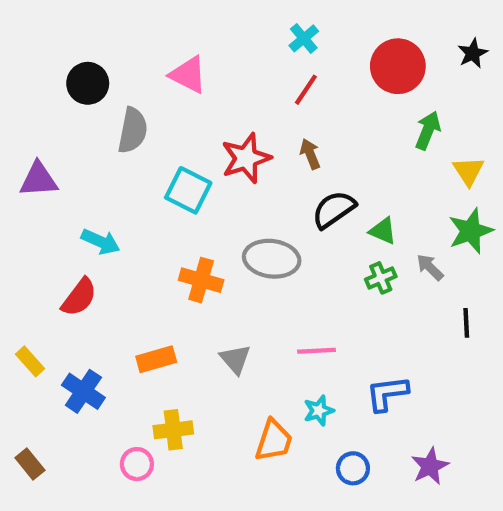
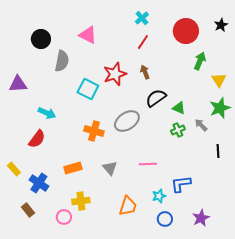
gray ellipse: (272, 259) -> (127, 121), turned -40
cyan star: (319, 411) -> (159, 196), moved
brown rectangle: (30, 464) -> (28, 210), moved

